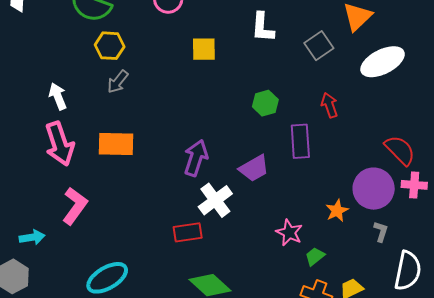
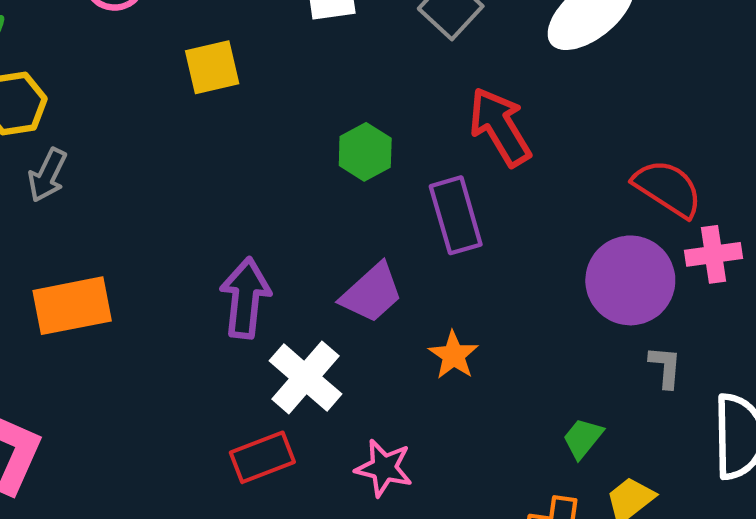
red arrow: (329, 105) -> (500, 127), size x1.5
orange star: (337, 211) -> (453, 355), moved
pink star: (289, 233) -> (384, 468), moved
green trapezoid: (315, 256) -> (583, 438), moved

